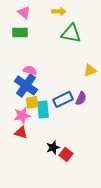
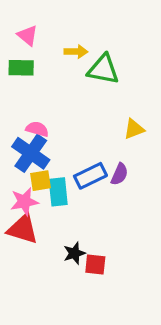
yellow arrow: (59, 11) -> (76, 52), moved
red triangle: (21, 132) -> (23, 229), size x1.5
red square: (66, 154) -> (95, 265), turned -32

